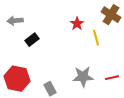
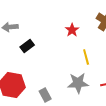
yellow line: (96, 38) -> (86, 57), moved

